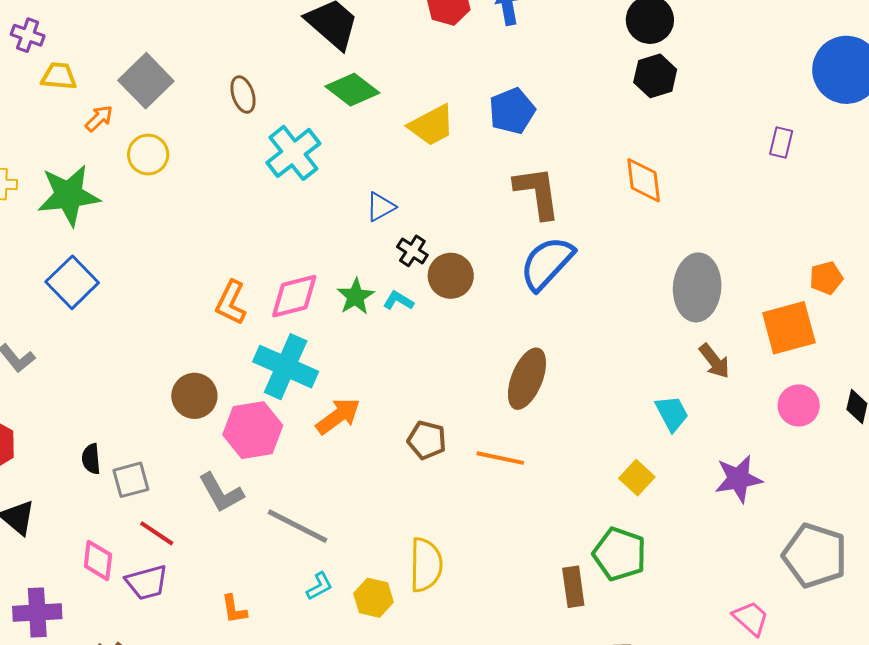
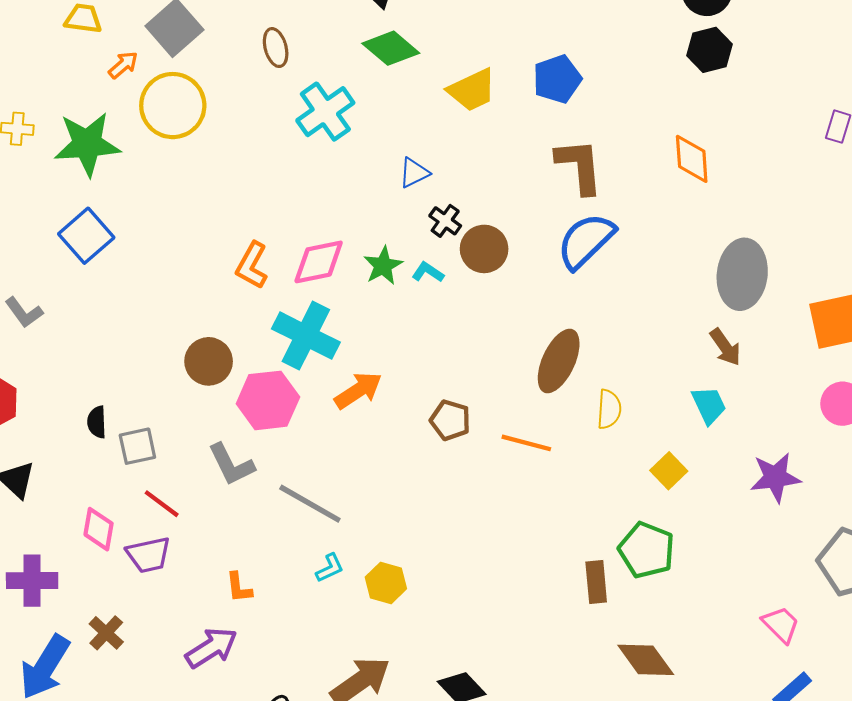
yellow circle: (148, 155) -> (173, 106), size x1.5
brown arrow: (714, 361) -> (725, 347), moved
yellow semicircle: (426, 565) -> (609, 409), moved, size x0.7

